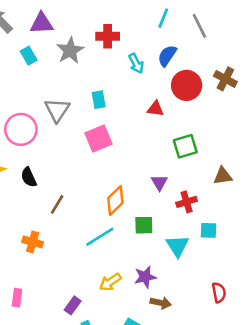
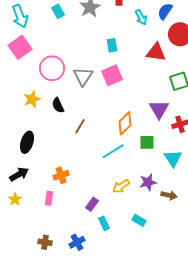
red triangle: (155, 109) -> (156, 52), size x1.5
gray triangle: (57, 110) -> (83, 76), moved
purple triangle: (159, 182) -> (159, 109), size x1.5
orange cross: (33, 242) -> (61, 175), moved, turned -35
brown arrow: (161, 303) -> (169, 195), moved

